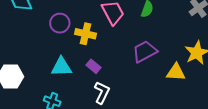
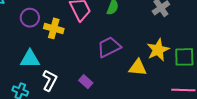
purple rectangle: (93, 66) -> (86, 82), moved
white L-shape: (102, 93) -> (50, 80), moved

